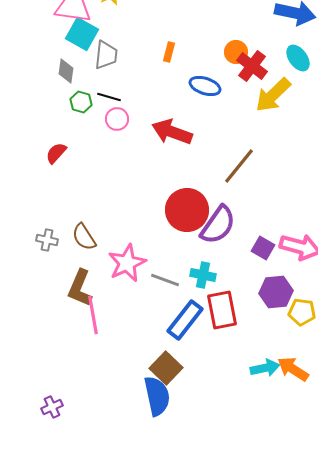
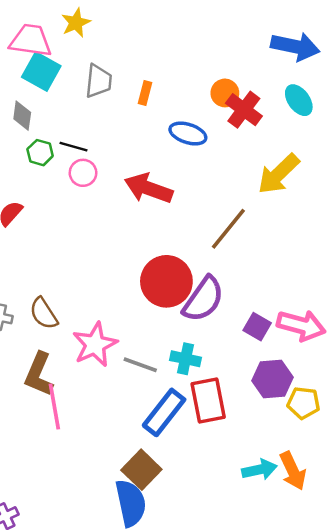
gray trapezoid: (106, 55) -> (99, 81), moved
yellow arrow: (273, 95) -> (279, 174), moved
orange arrow: (293, 369) -> (293, 471), turned -148

